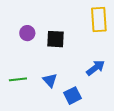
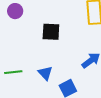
purple circle: (27, 33) -> (15, 11), moved

